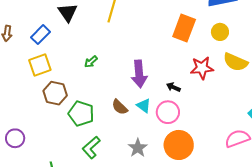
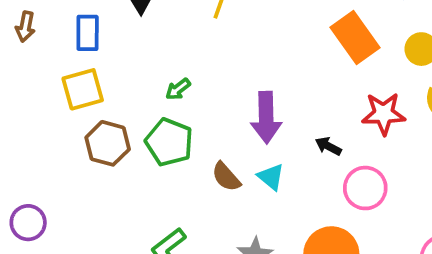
orange rectangle: (184, 28) -> (355, 38), turned -60
blue rectangle: (41, 35) -> (88, 33), turned -48
pink circle: (168, 112) -> (365, 188), moved
green pentagon: (81, 114) -> (169, 142), moved

